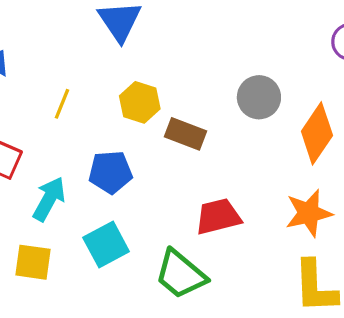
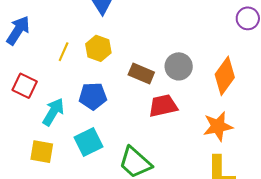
gray circle: (259, 97) -> (179, 66), moved
yellow hexagon: (140, 102) -> (98, 48), moved
red trapezoid: (218, 216) -> (163, 106), moved

